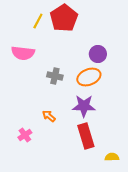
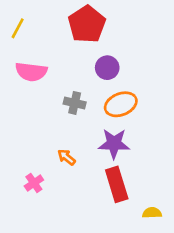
yellow line: (38, 21) -> (18, 28), moved
purple circle: (98, 54) -> (107, 68), moved

